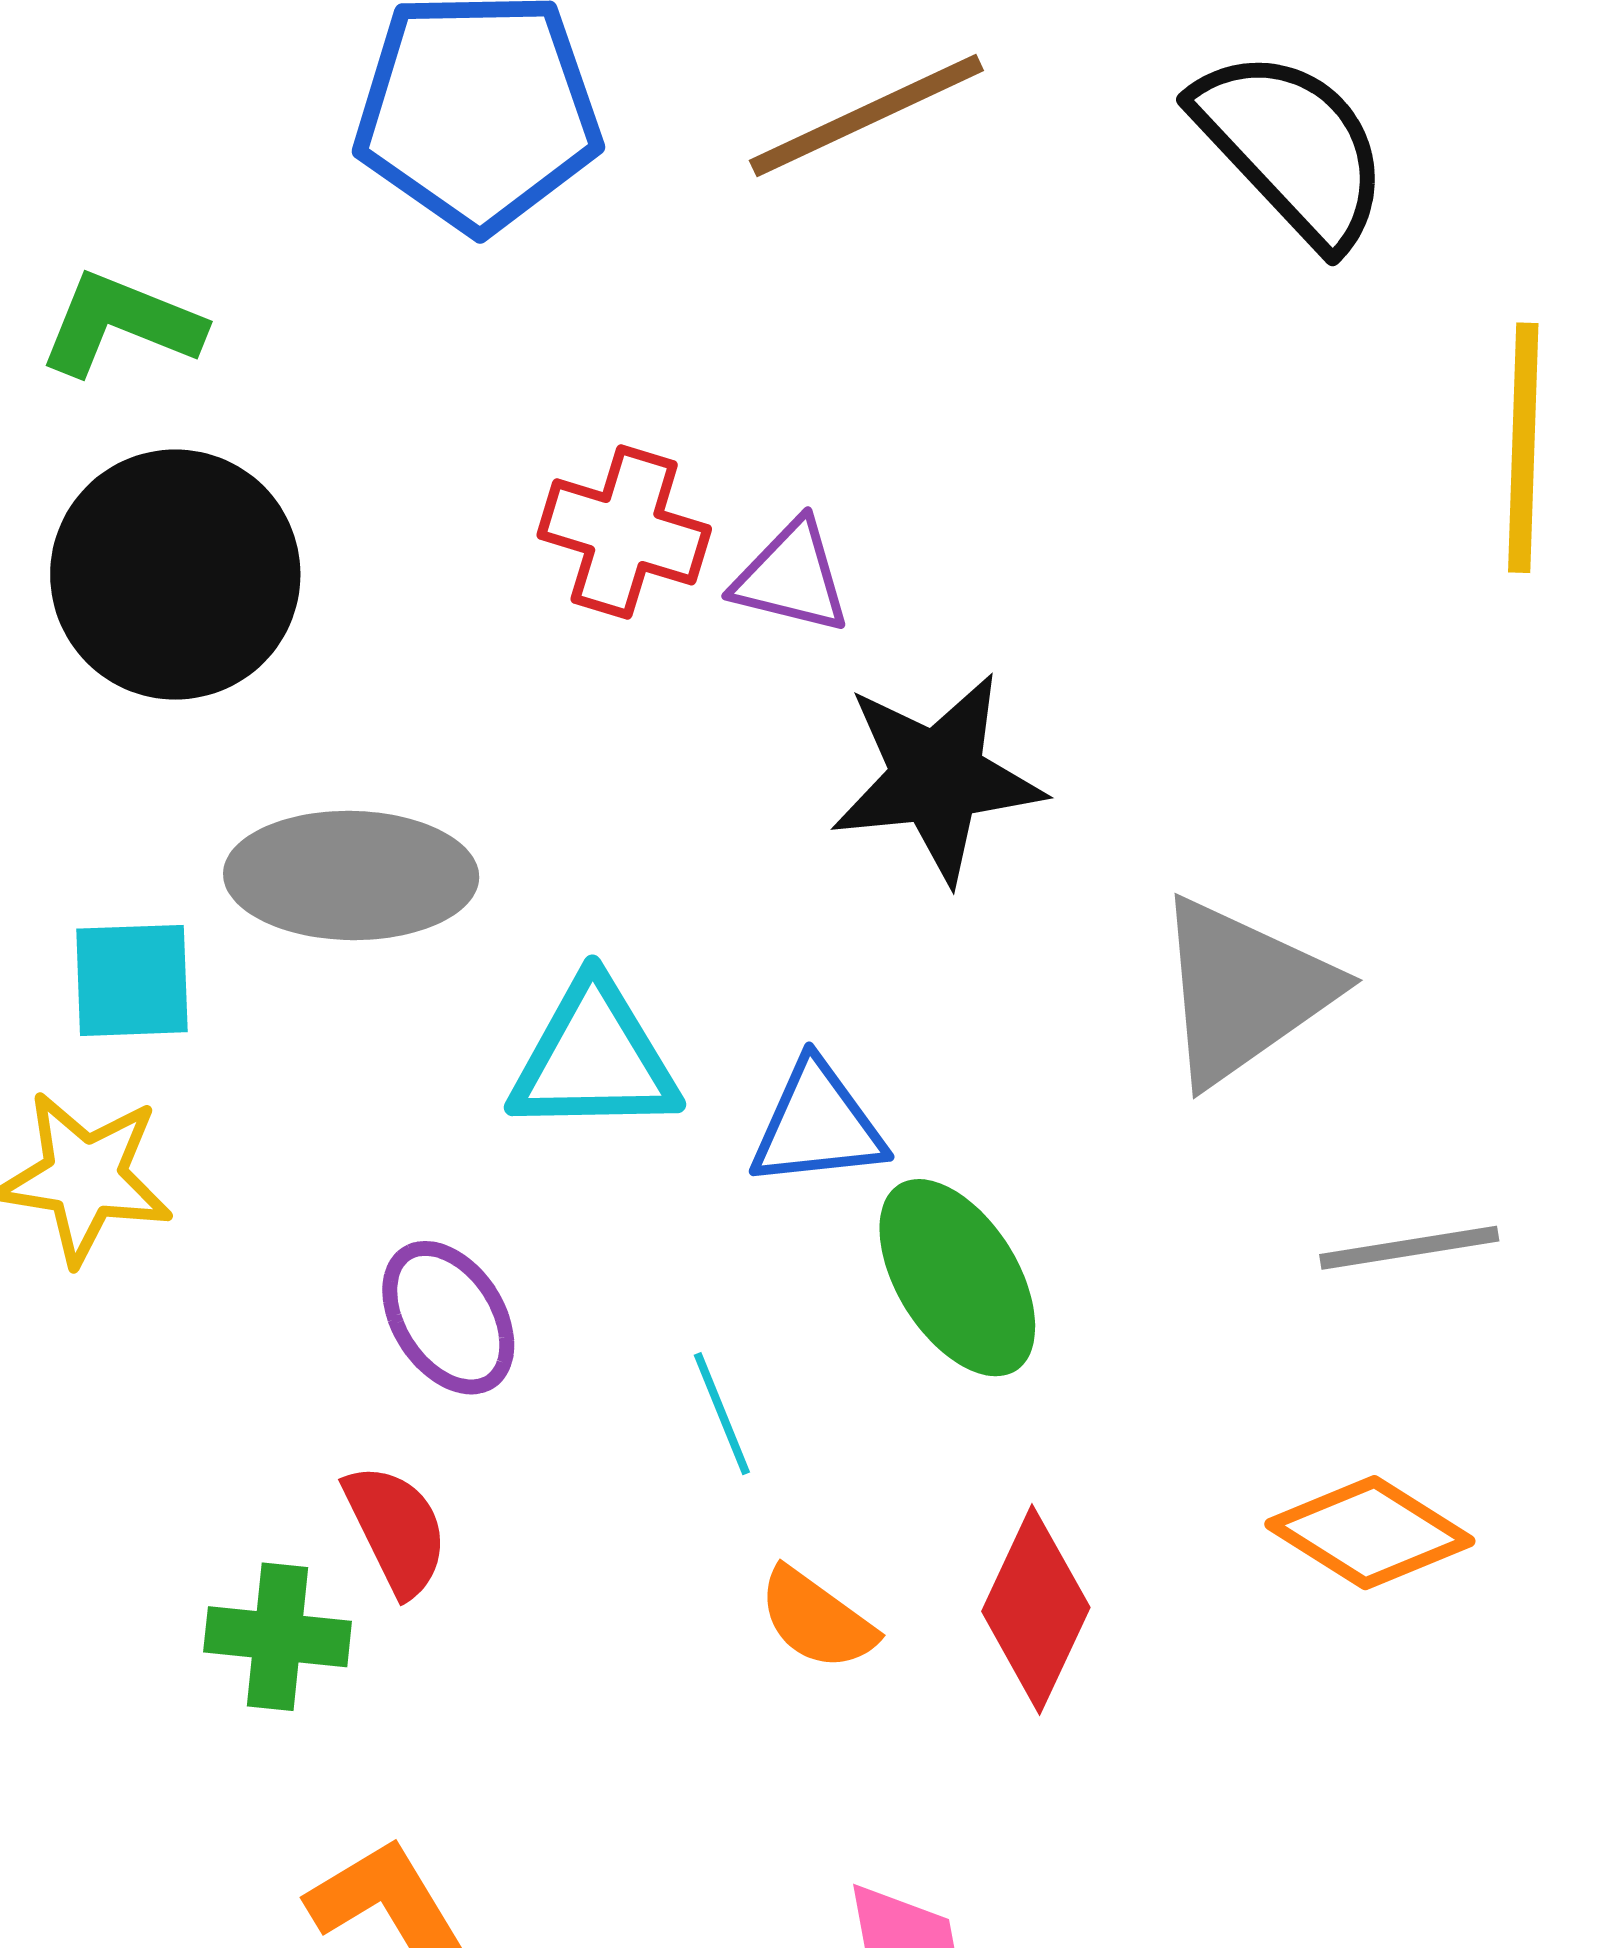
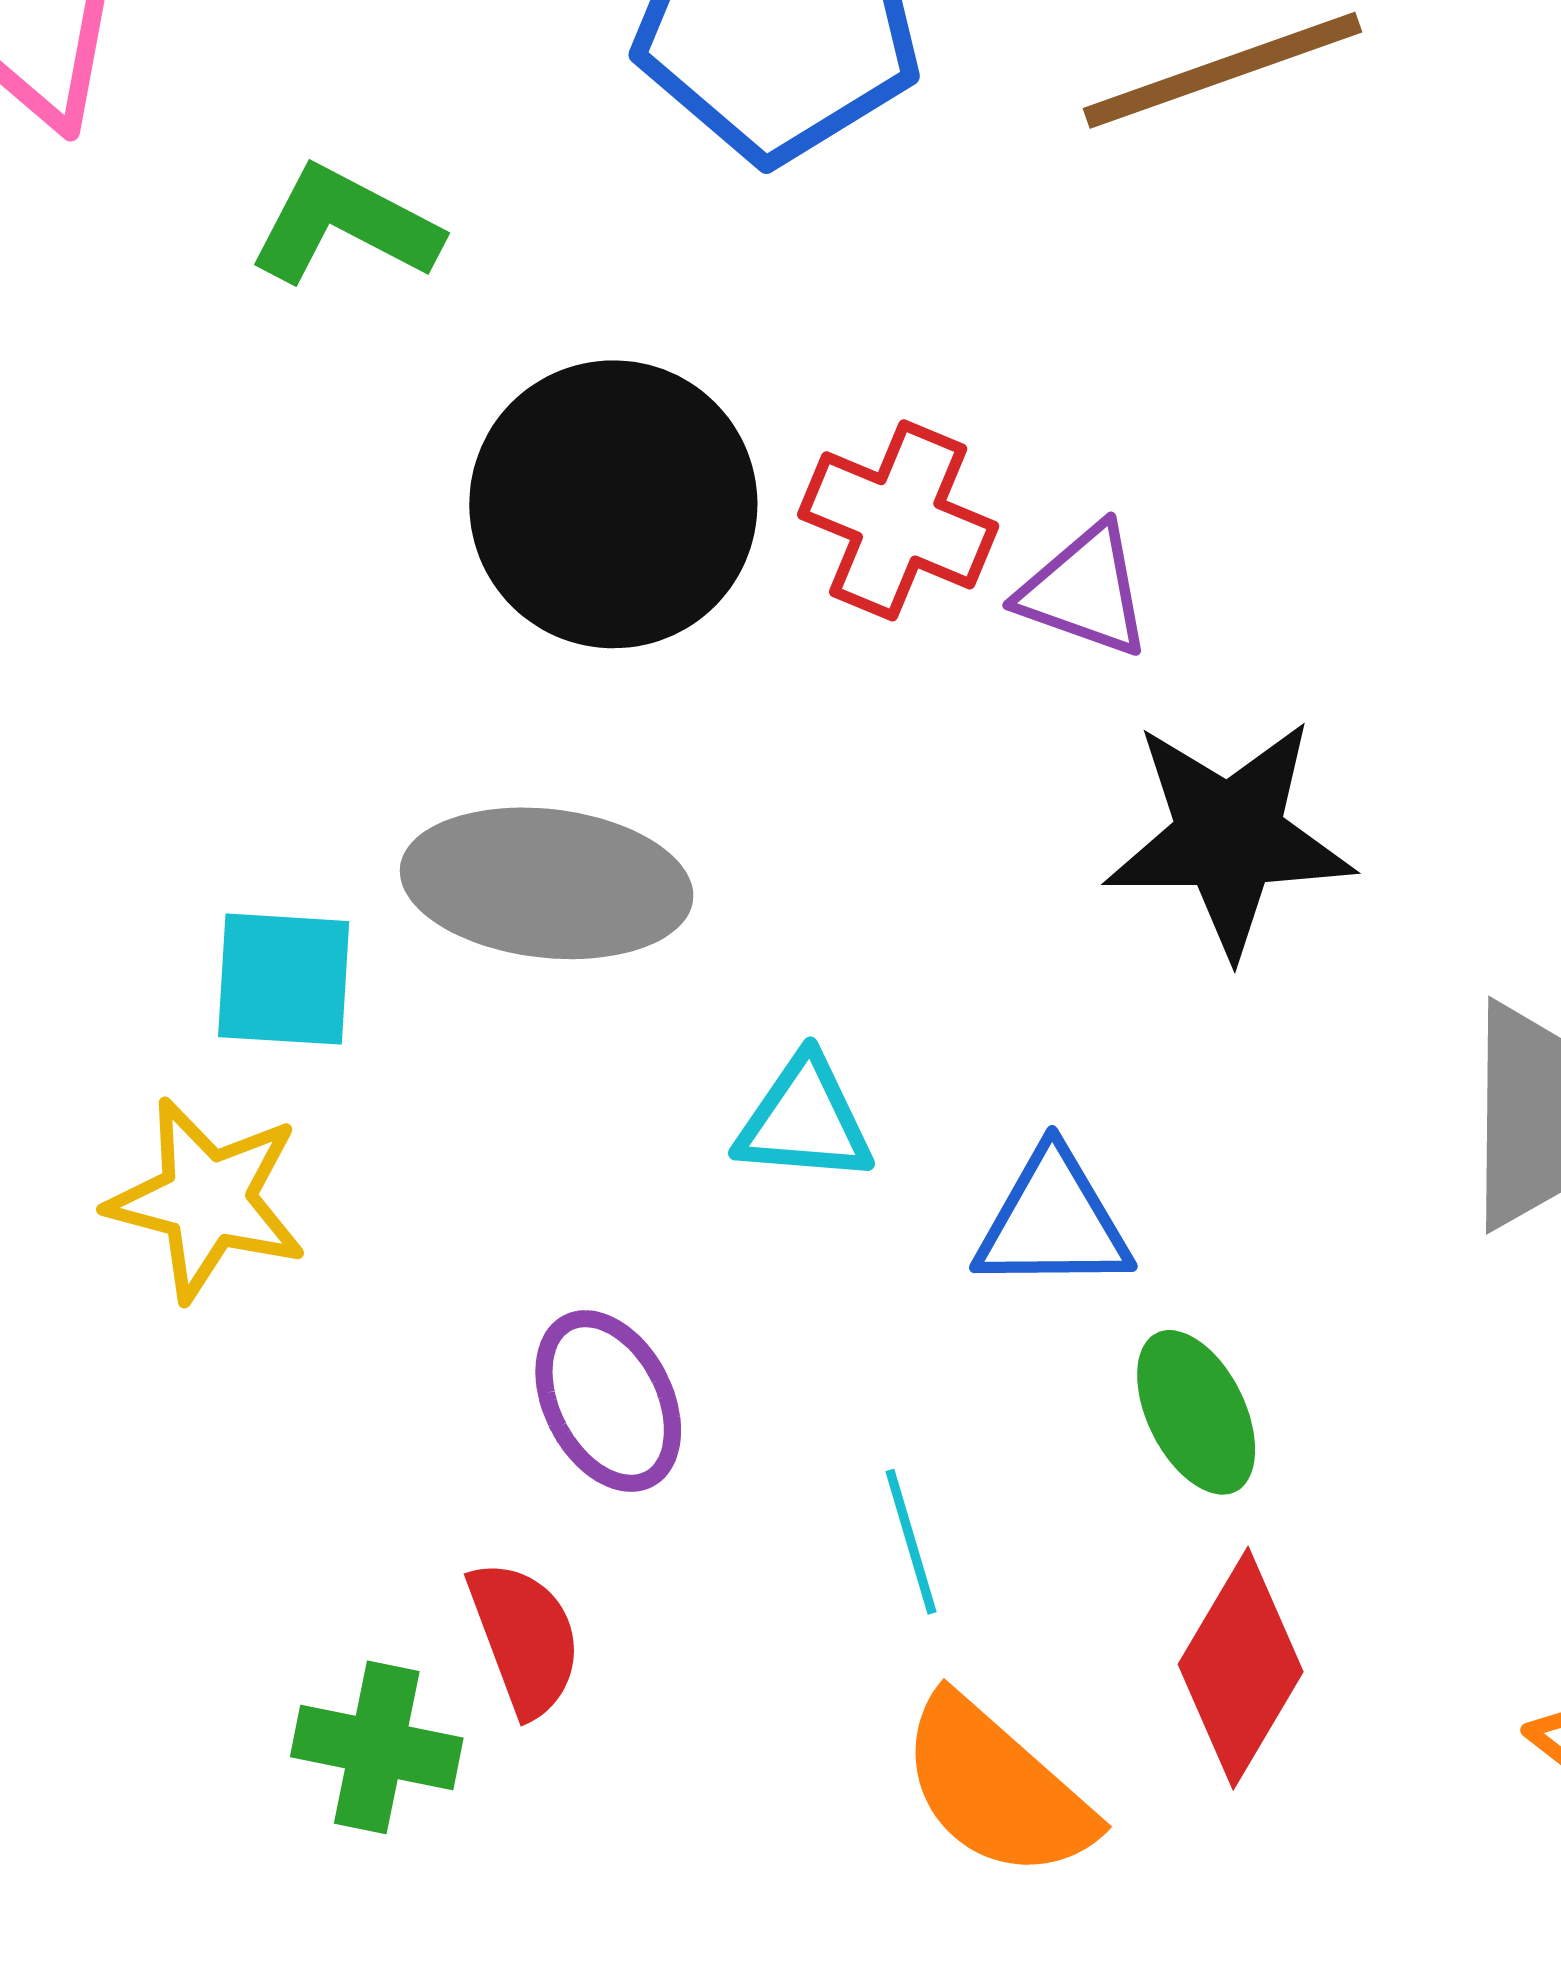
black circle: (175, 575) -> (613, 504), moved
cyan triangle: (594, 1058) -> (804, 1120), size x0.7
green ellipse: (957, 1278) -> (1196, 1412), size x0.7
red diamond: (1036, 1609) -> (1241, 1668), moved
orange semicircle: (817, 1619) -> (996, 1788), size x1.5

